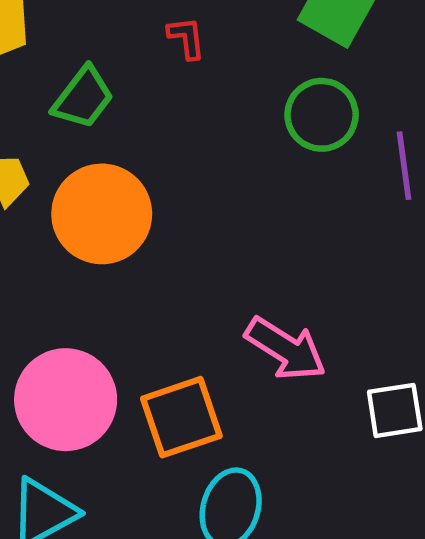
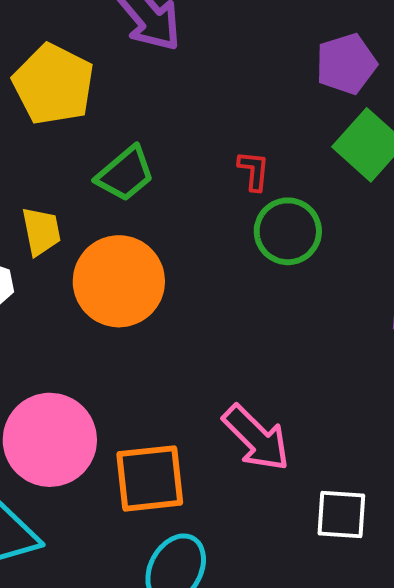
red L-shape: (187, 38) -> (254, 171), moved
green circle: (322, 115) -> (288, 231), moved

